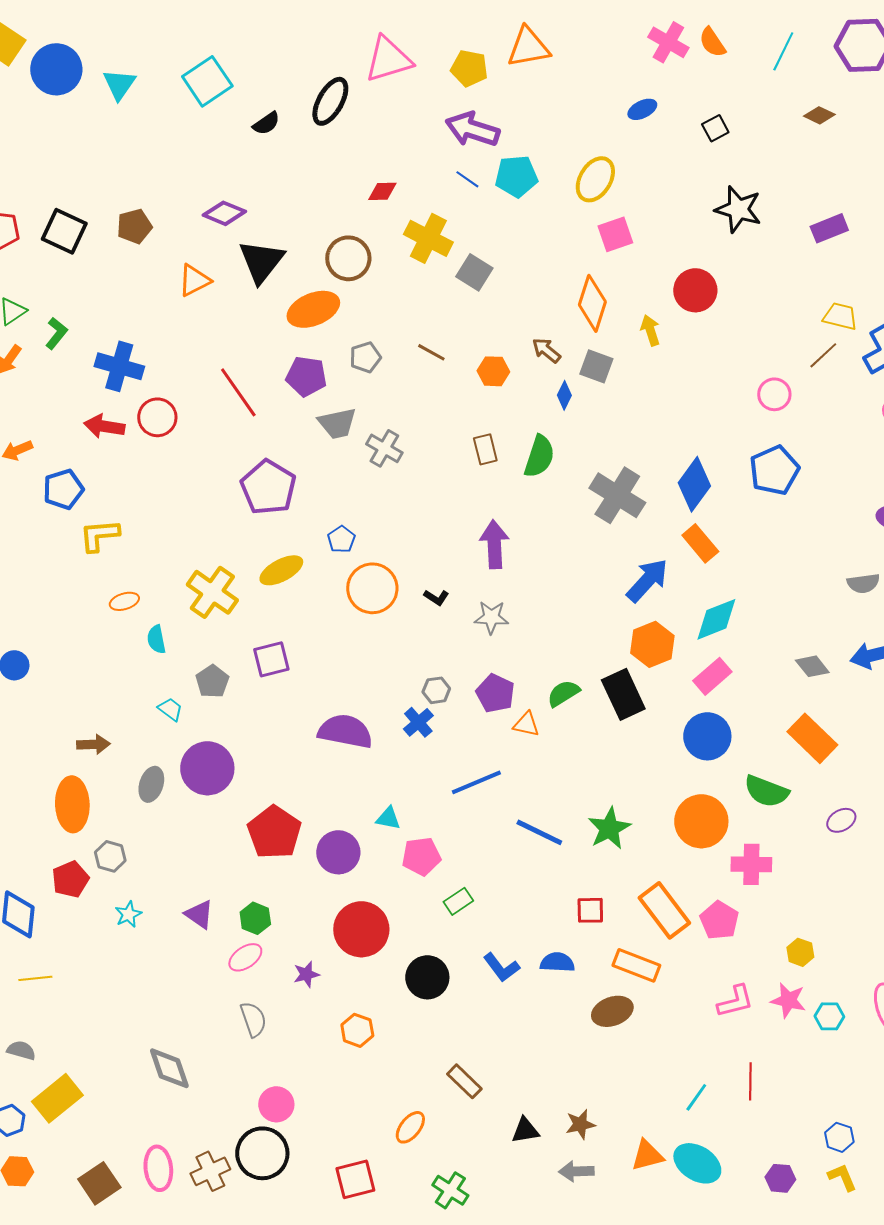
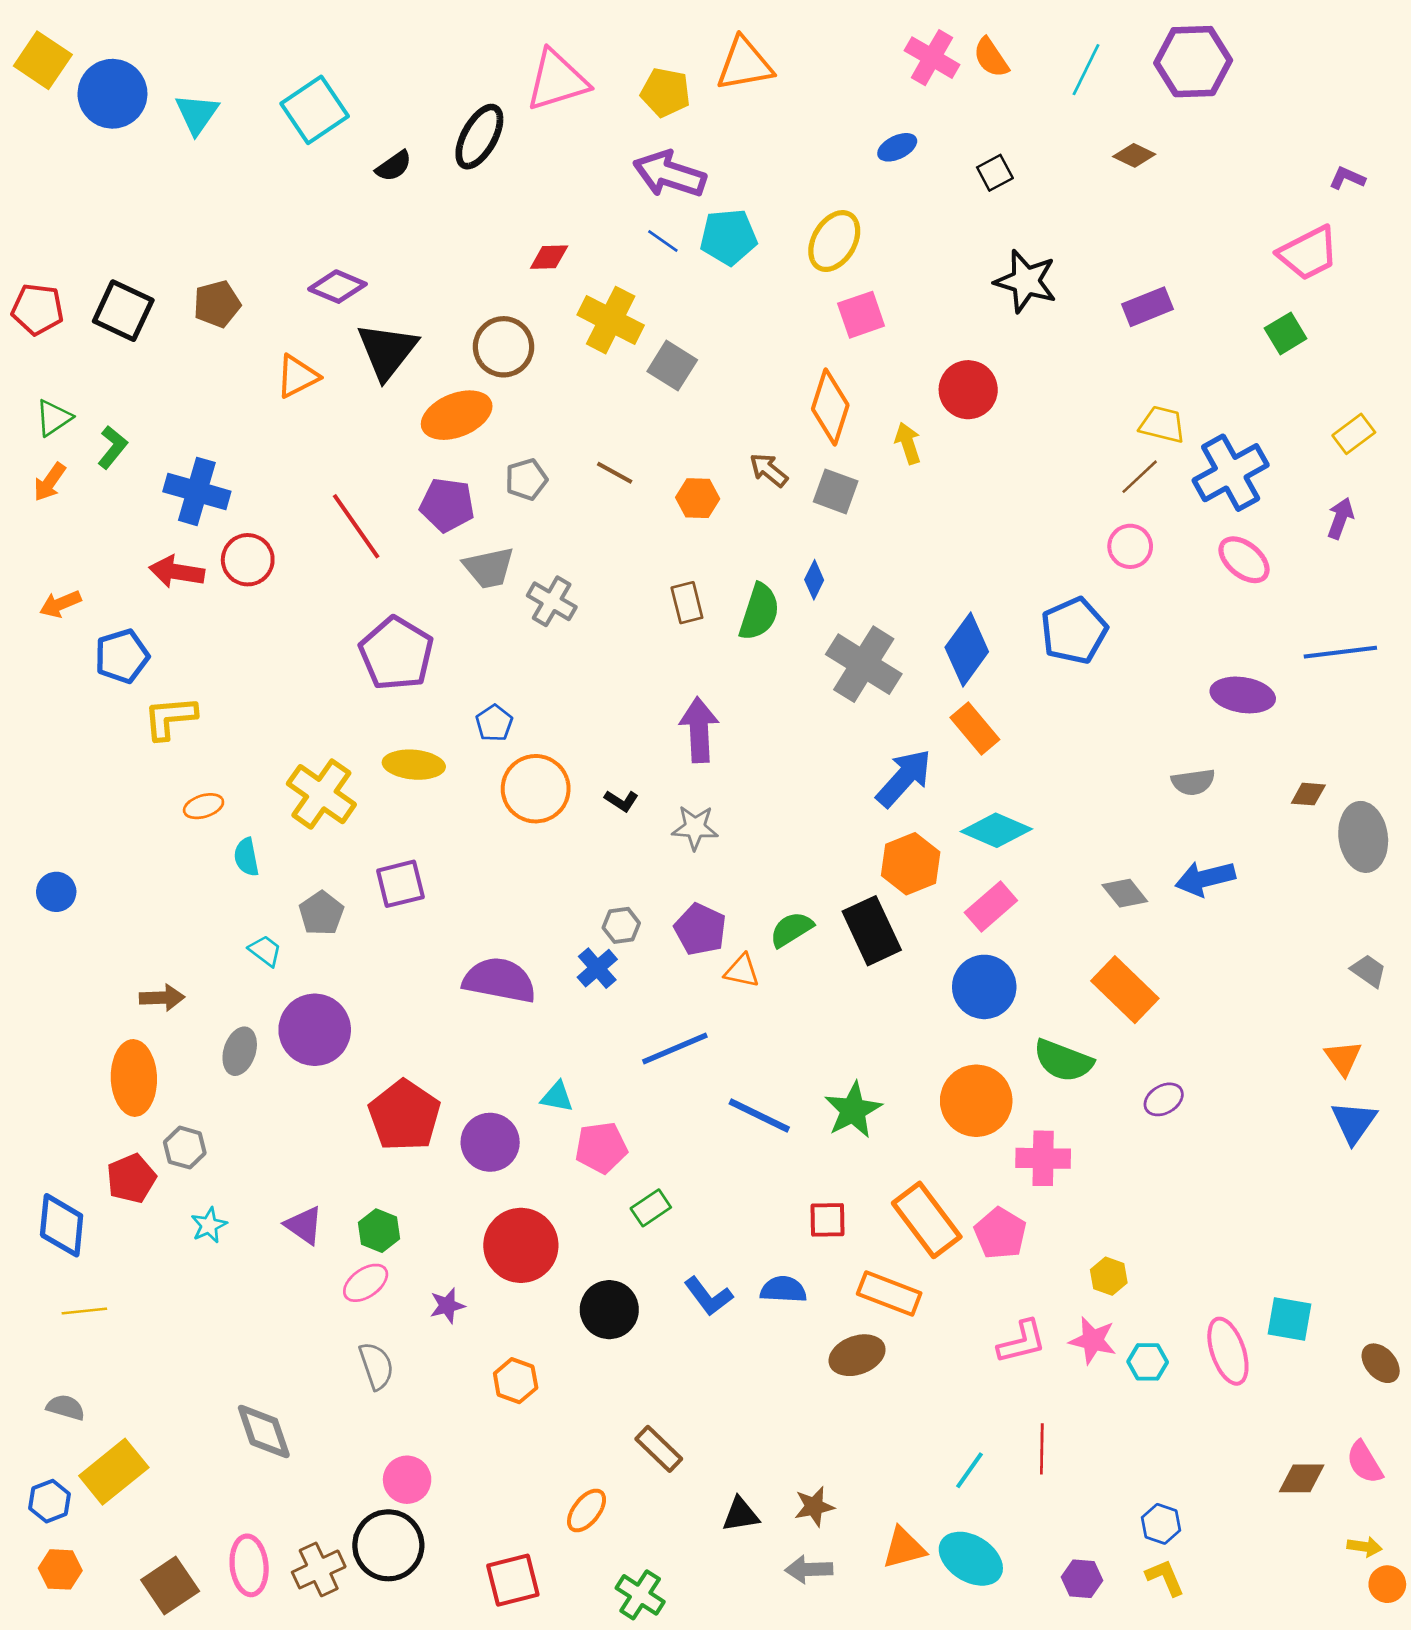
pink circle: (774, 394) -> (1130, 546), moved
blue diamond: (564, 395) -> (814, 580), moved
yellow ellipse: (281, 570) -> (414, 765), turned 33
cyan diamond: (716, 619) -> (996, 830), turned 45

